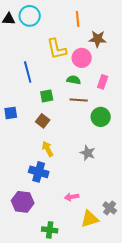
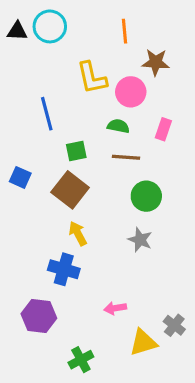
blue square: (11, 113) -> (20, 177), turned 32
green circle: (101, 117) -> (146, 196), moved
brown square: (43, 121) -> (70, 190), size x1.6
green cross: (50, 230) -> (81, 360), turned -35

